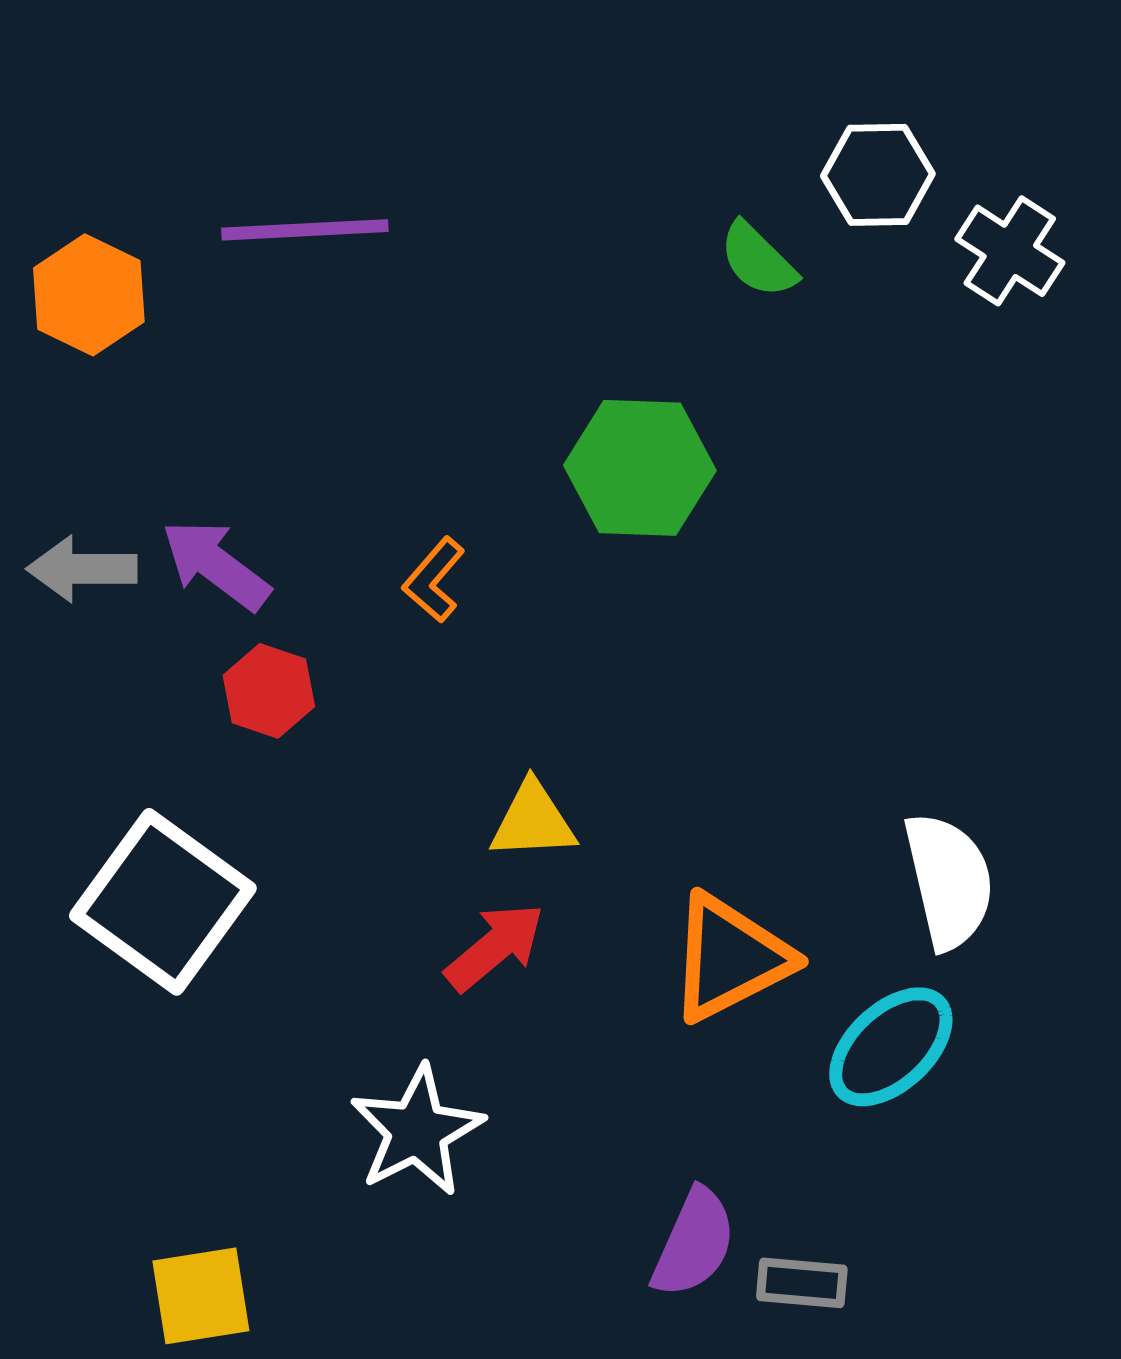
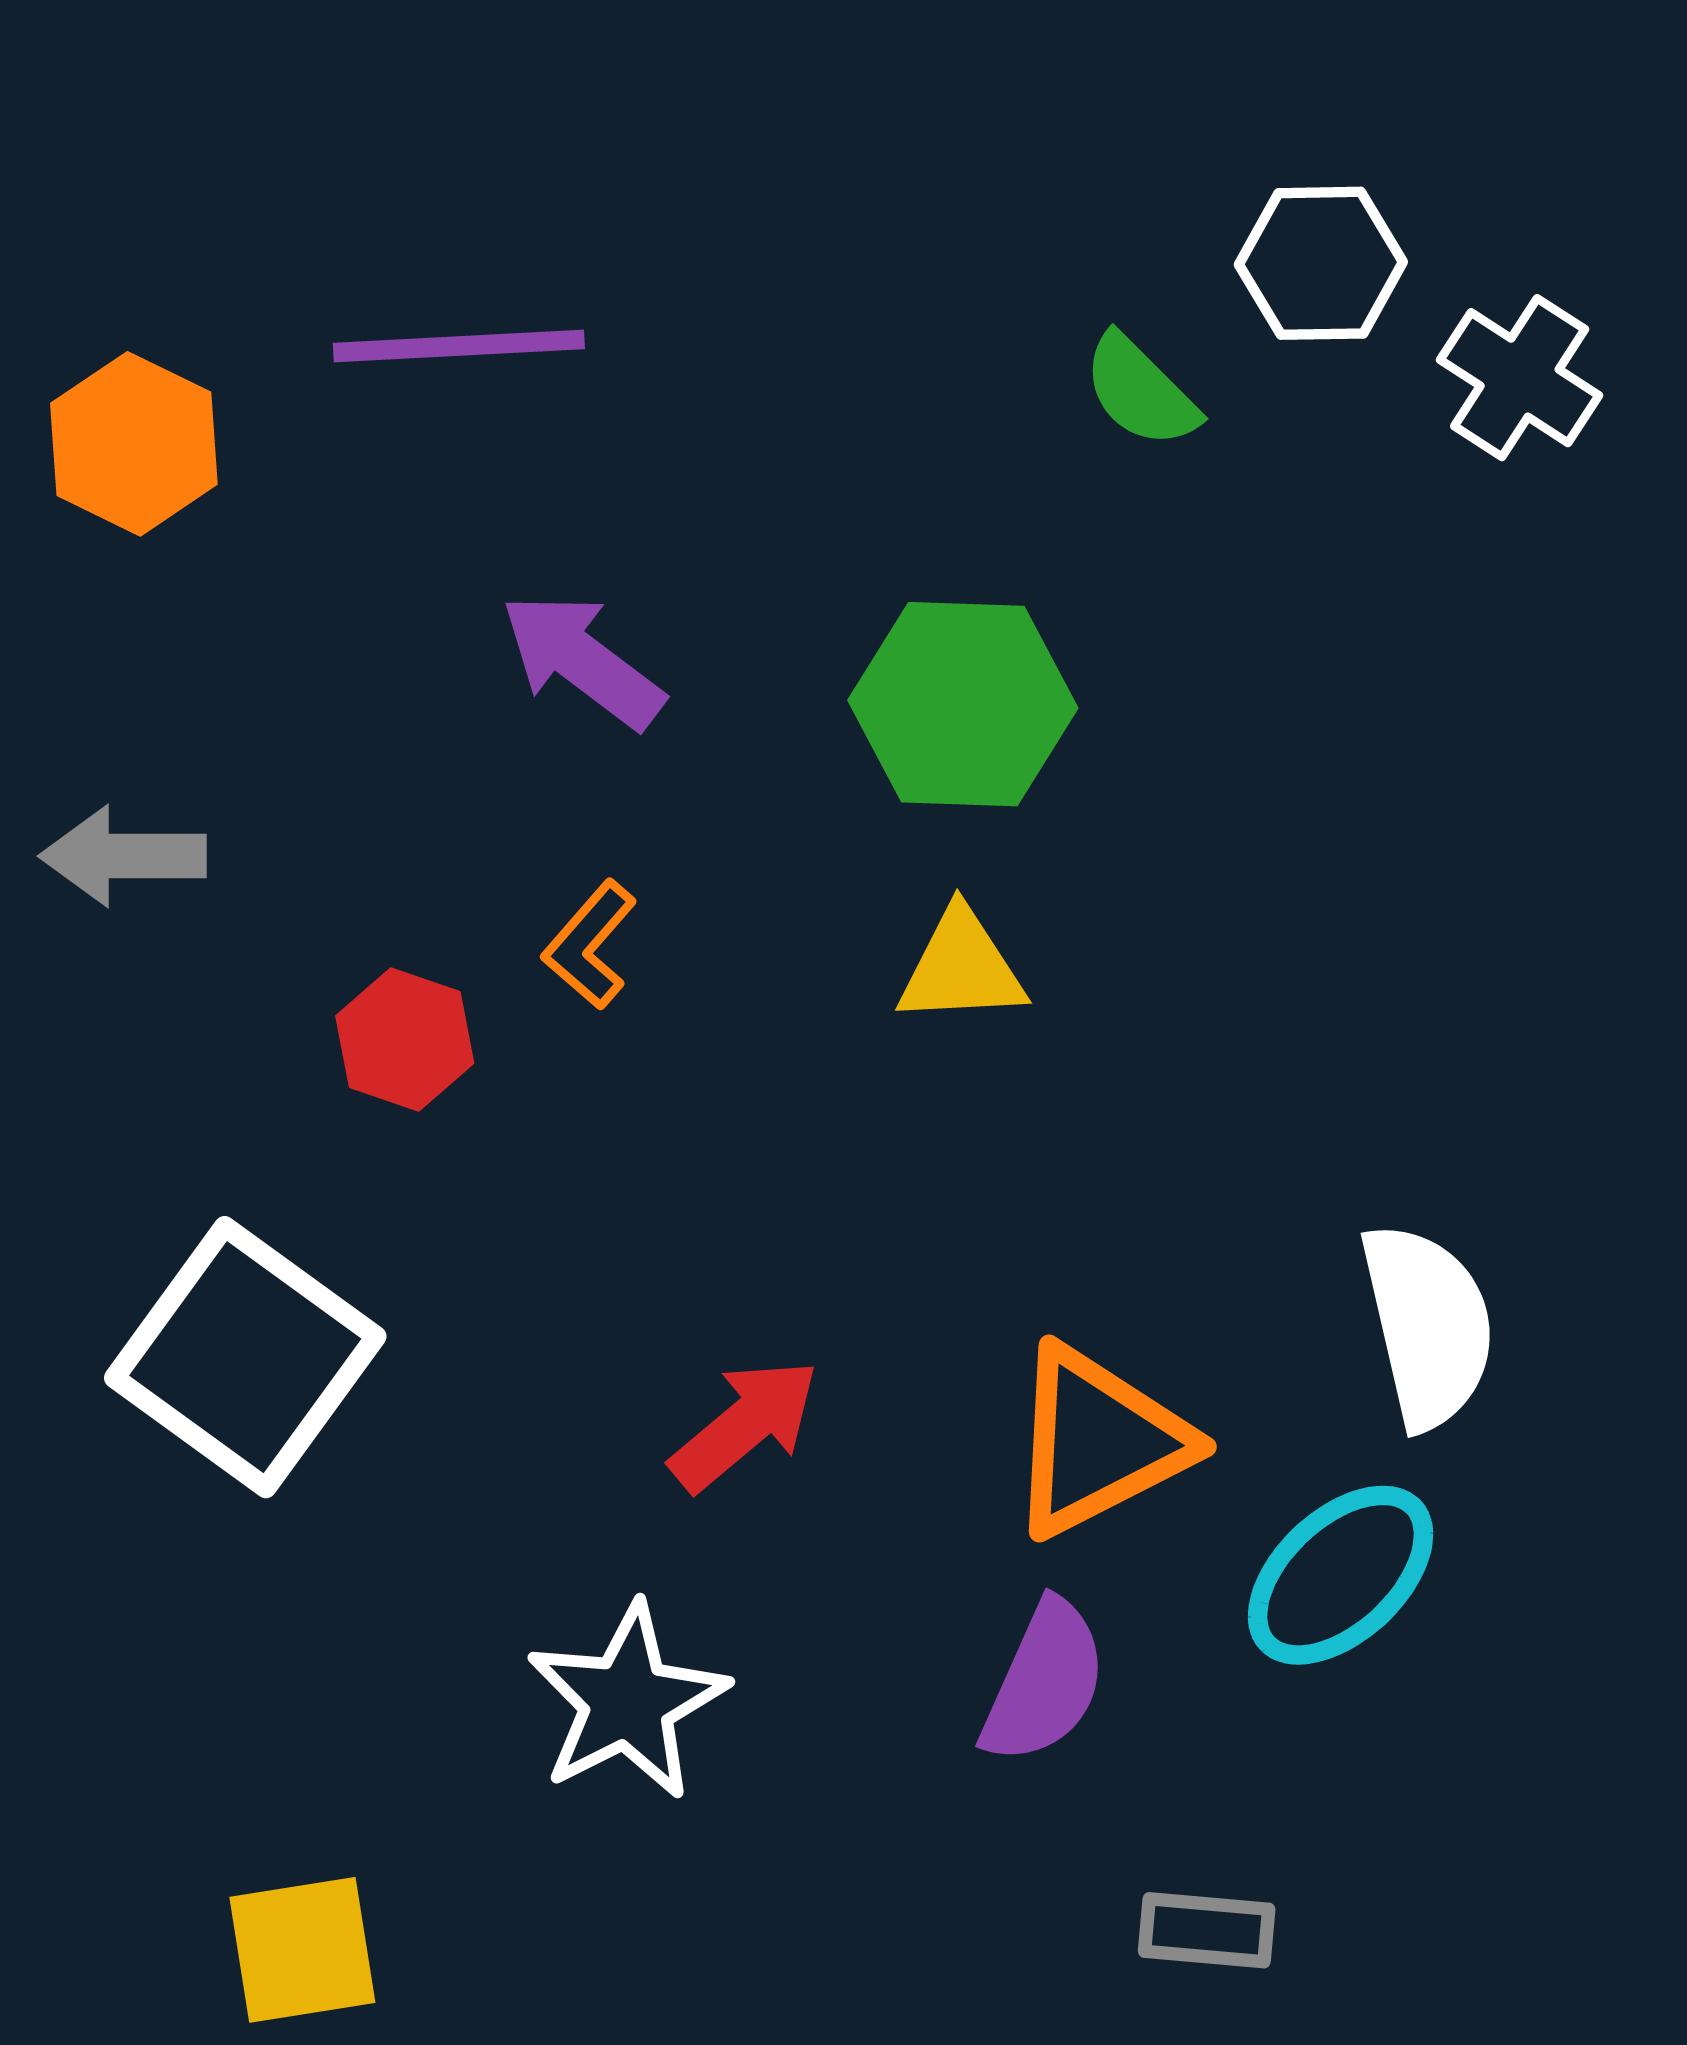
purple arrow: (216, 565) -> (582, 660), moved
orange L-shape: (434, 580) -> (590, 945), moved
yellow triangle: (533, 821) -> (961, 967), moved
purple semicircle: (694, 1243) -> (1044, 1682), moved

